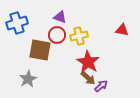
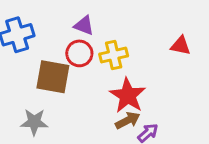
brown arrow: (88, 78) -> (128, 120), turned -70
gray star: (28, 79) -> (34, 122), turned 30

